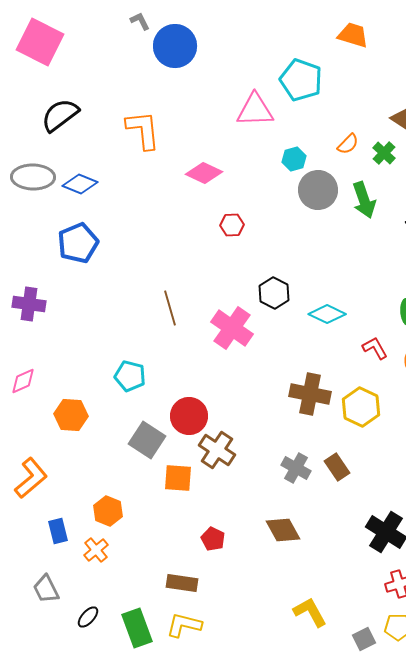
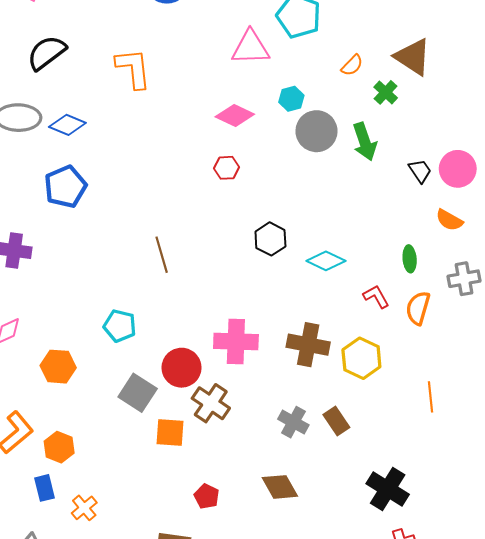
orange semicircle: (348, 144) -> (352, 65), moved
pink diamond: (204, 173) -> (235, 115), moved
pink cross: (232, 328) -> (236, 341), moved, turned -33
orange hexagon: (108, 511) -> (59, 447), moved

